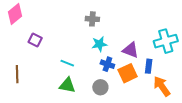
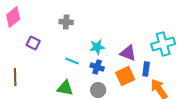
gray cross: (92, 19) -> (66, 22), moved
cyan line: (67, 63) -> (72, 61), moved
blue cross: (107, 64) -> (97, 67), moved

